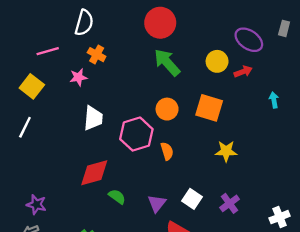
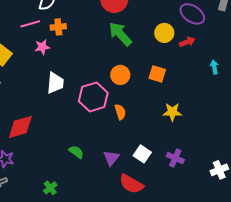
pink line: (48, 51) -> (30, 24), moved
orange cross: (97, 55) -> (58, 27), turned -35
orange square: (209, 108) -> (157, 74), size x0.7
red diamond: (94, 173) -> (20, 127), moved
purple cross: (230, 203) -> (175, 158), turned -30

